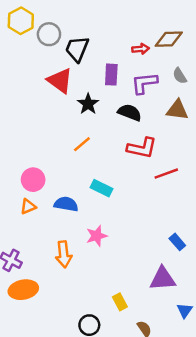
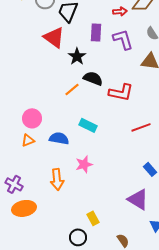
purple L-shape: (144, 83) -> (123, 39), turned 80
black semicircle: (130, 112) -> (93, 78), moved
red line: (166, 174) -> (141, 127), moved
purple triangle: (163, 279) -> (138, 199), turned 35
yellow rectangle: (120, 302) -> (93, 218), moved

